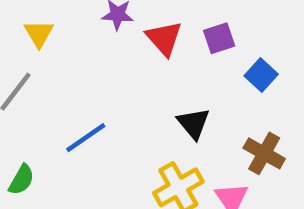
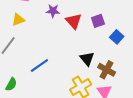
yellow triangle: (39, 34) -> (18, 20), turned 40
brown cross: (264, 153) -> (107, 70), moved

